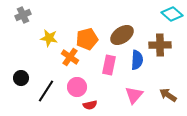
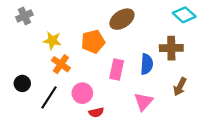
brown ellipse: (122, 35) -> (122, 19), moved
orange cross: (70, 57) -> (61, 64), moved
brown arrow: (168, 95) -> (180, 87), moved, turned -96

